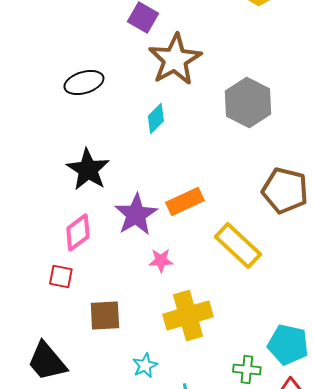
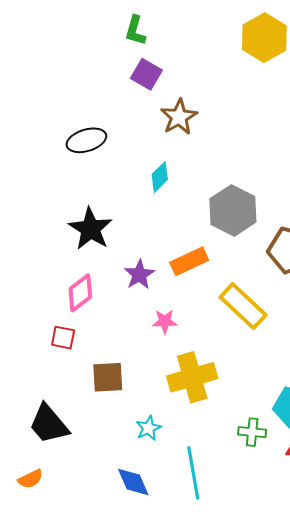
brown star: (175, 60) -> (179, 117), size x0.7
gray hexagon: (248, 102) -> (233, 210), moved
purple star: (136, 214) -> (139, 275), size x0.7

